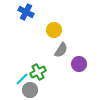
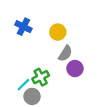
blue cross: (26, 12) -> (23, 27), moved
purple circle: (79, 64) -> (75, 69), moved

